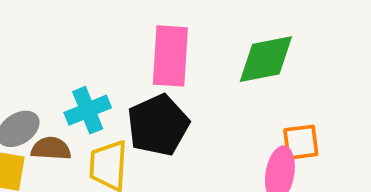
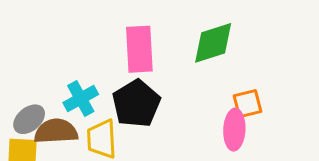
brown semicircle: (51, 149) -> (56, 131), size x1.4

